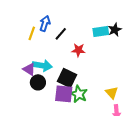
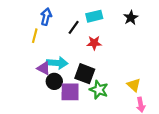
blue arrow: (45, 24) -> (46, 17), moved
cyan rectangle: (101, 31) -> (94, 16), moved
yellow line: (32, 33) -> (35, 36), moved
purple square: (64, 94) -> (70, 92), moved

